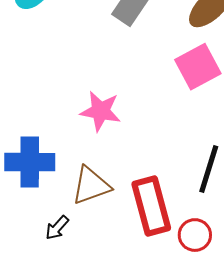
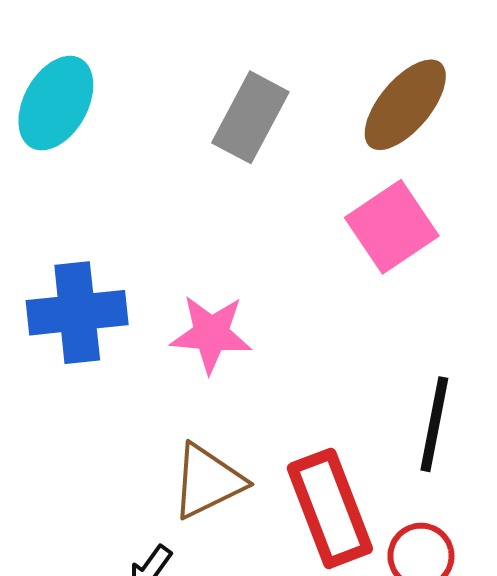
blue cross: (30, 162) -> (77, 313), moved

